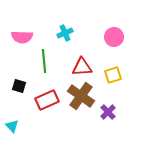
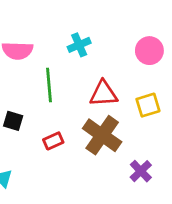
red rectangle: (47, 100) -> (53, 141), size x0.6
purple cross: (108, 112) -> (141, 171), moved

